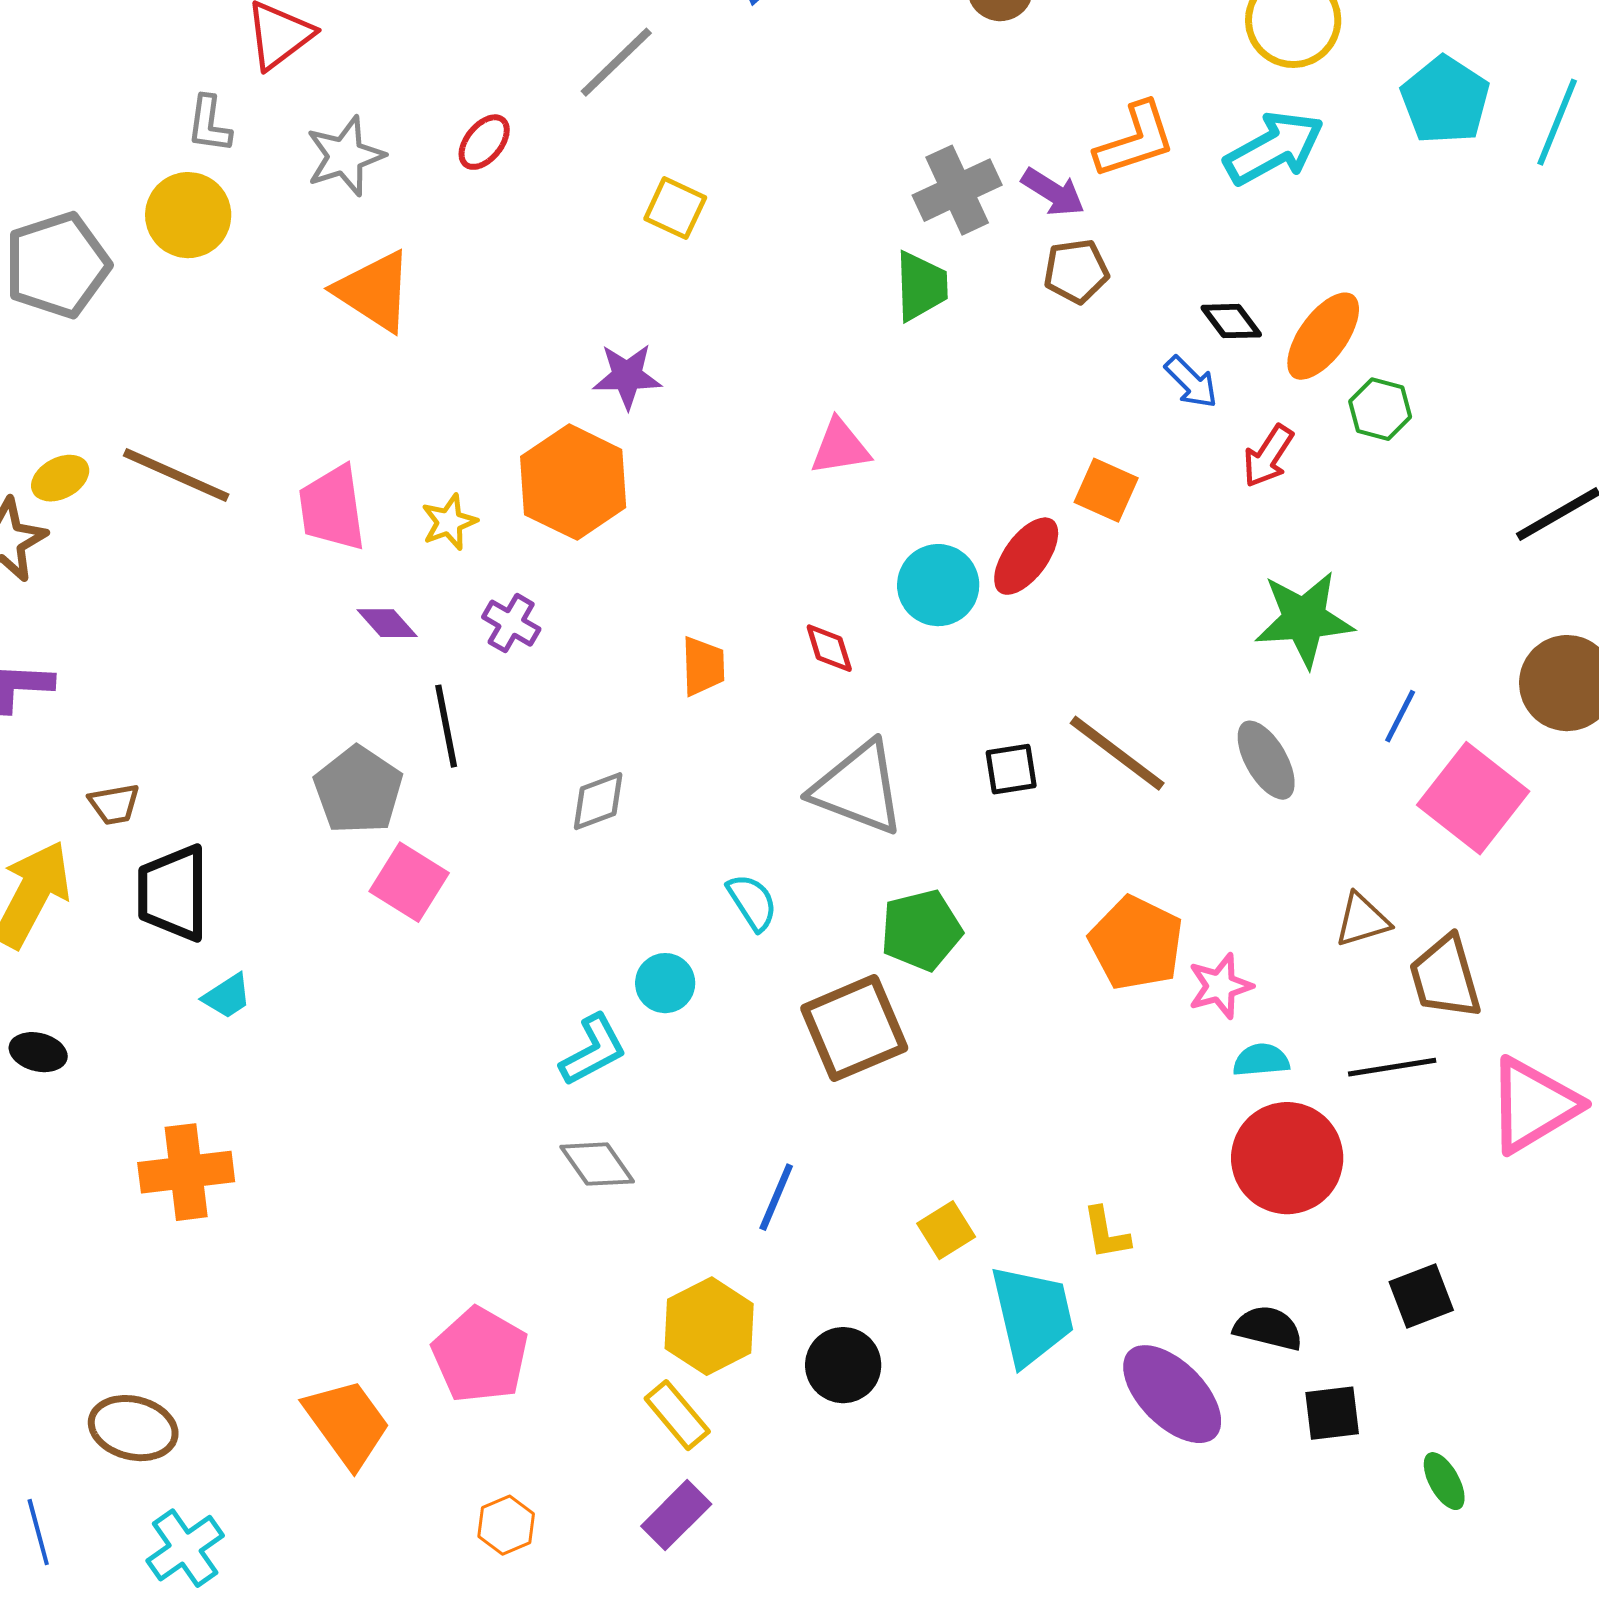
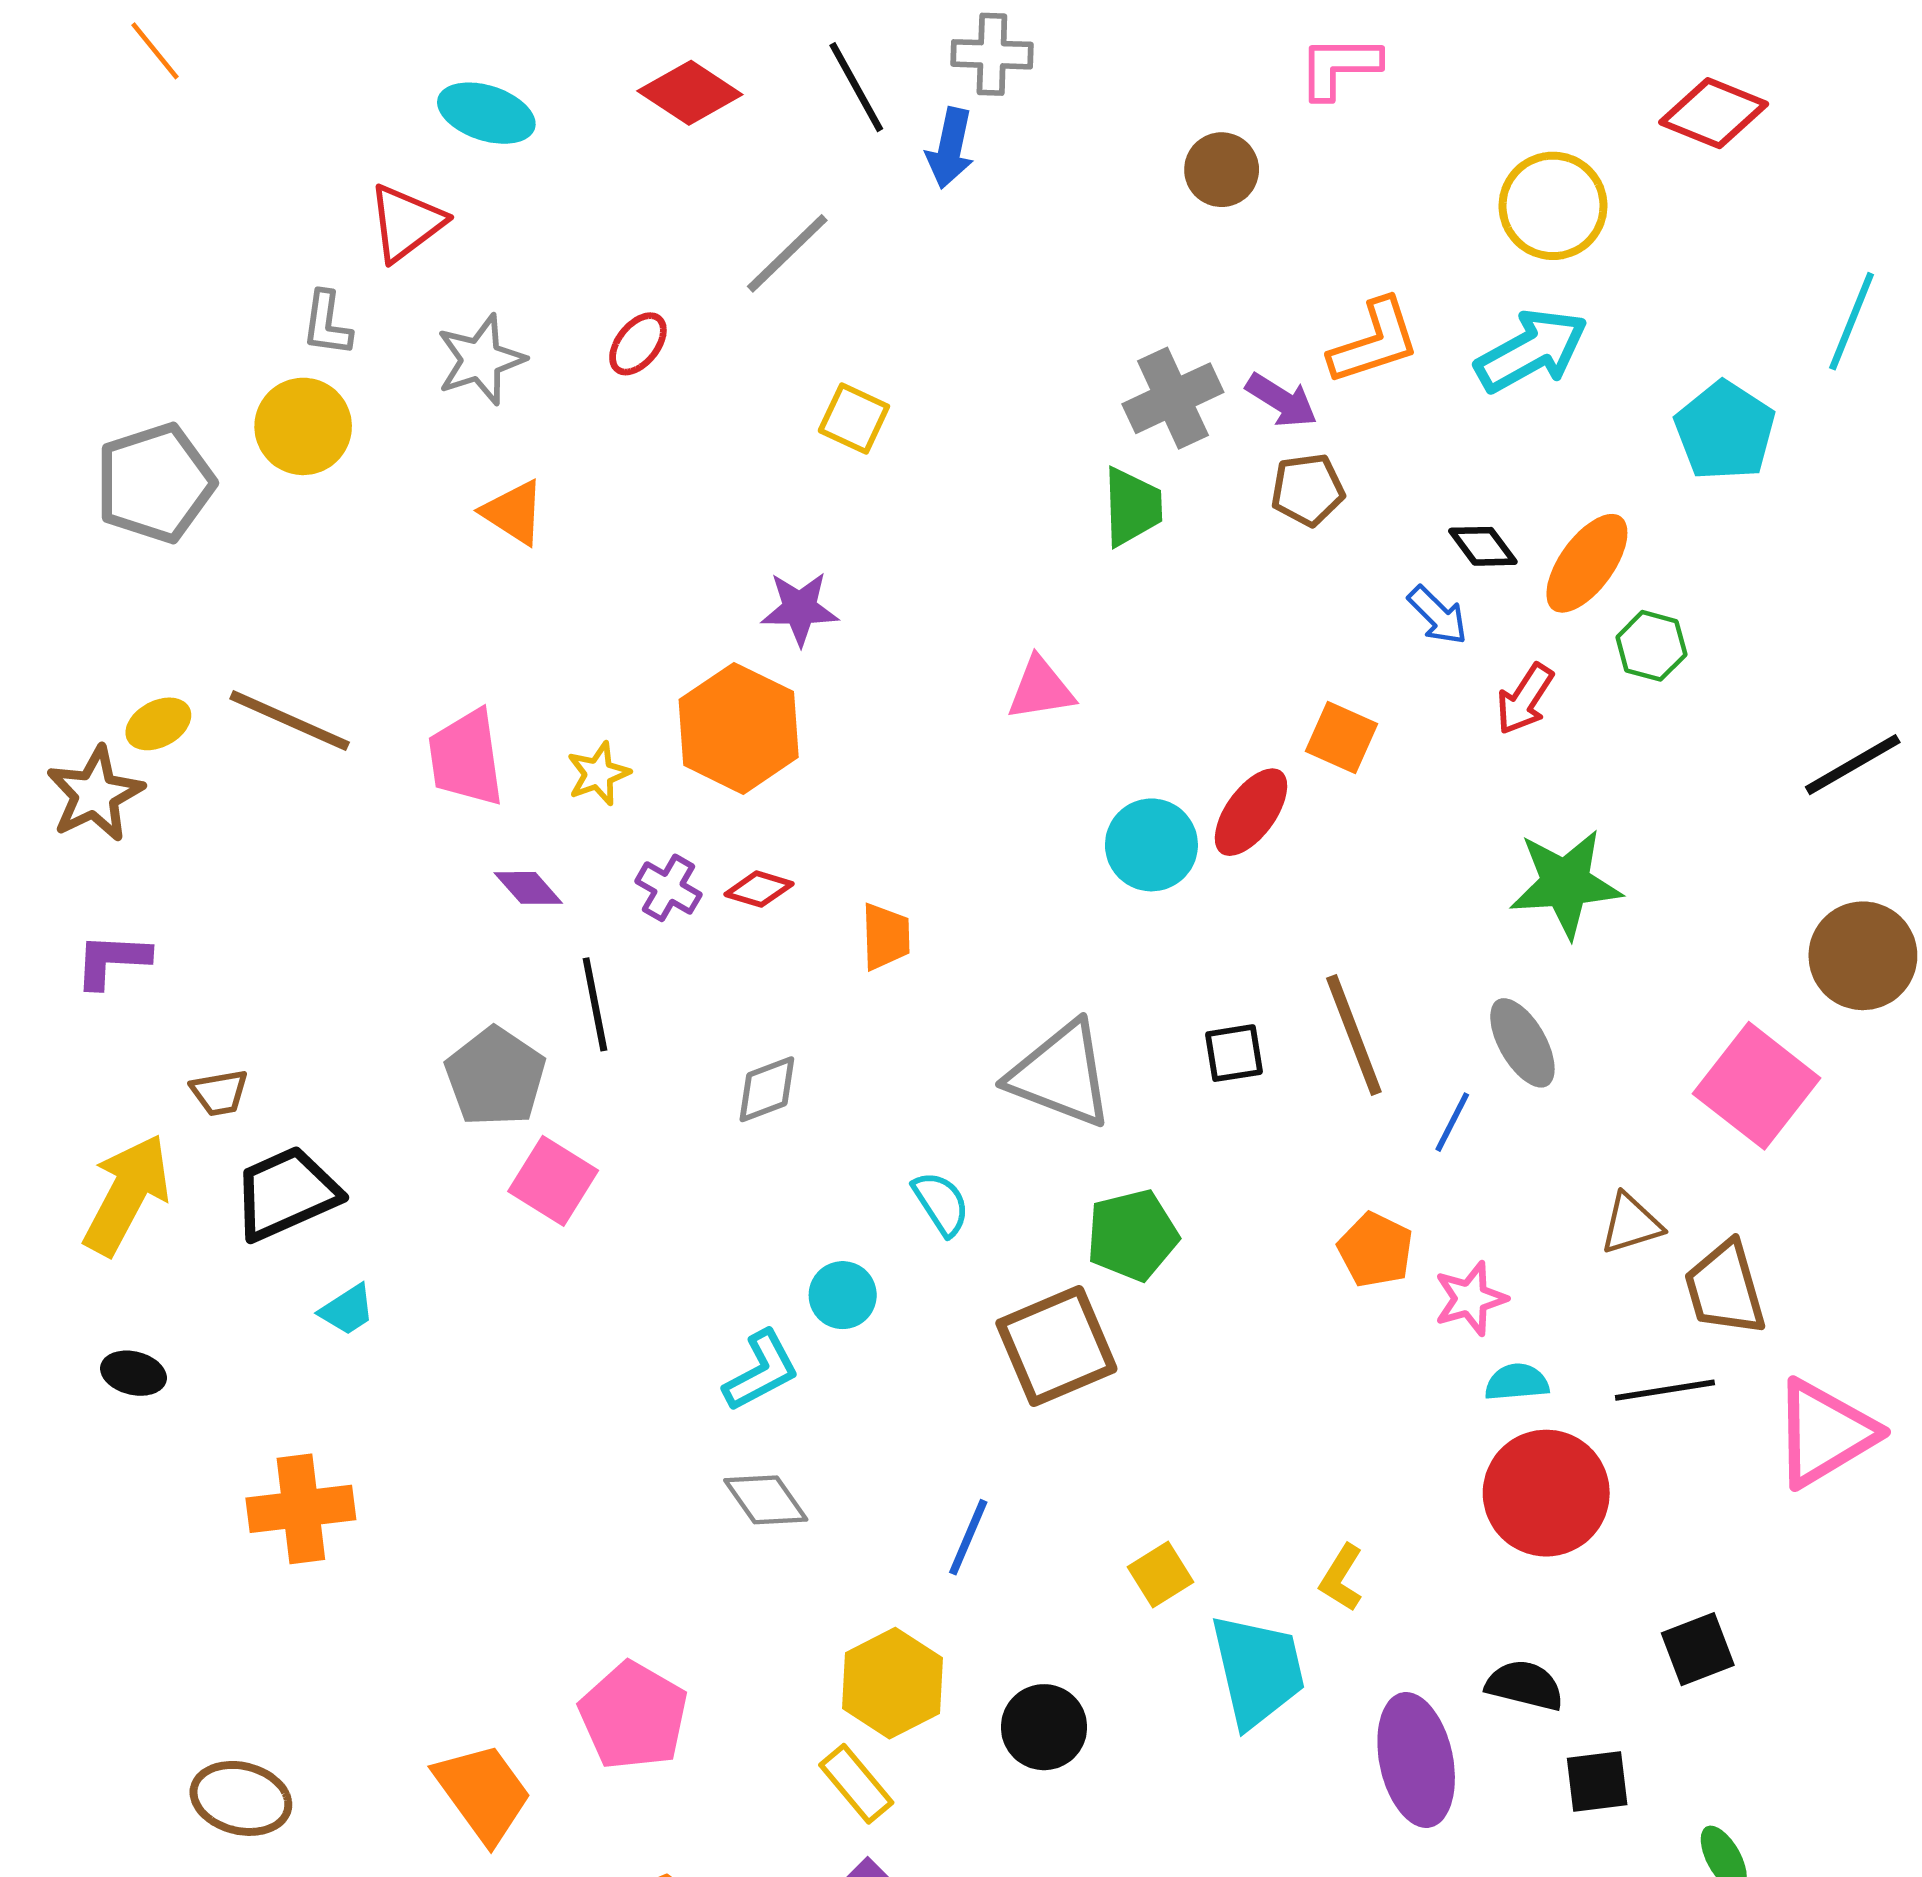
cyan pentagon: (1445, 100) -> (1725, 431), moved
orange triangle: (374, 291) -> (514, 512), size x0.7
red diamond: (829, 648) -> (759, 889), moved, turned -56
blue line: (1400, 716) -> (1452, 1122), moved
brown line: (1117, 753) -> (1354, 1035), turned 32
black trapezoid: (173, 893) -> (286, 1193), turned 66
orange pentagon: (1136, 943) -> (1375, 1250), size x0.7
yellow L-shape: (1106, 1233) -> (1341, 1578), turned 42
purple ellipse: (1172, 1394) -> (1416, 1760), turned 33

